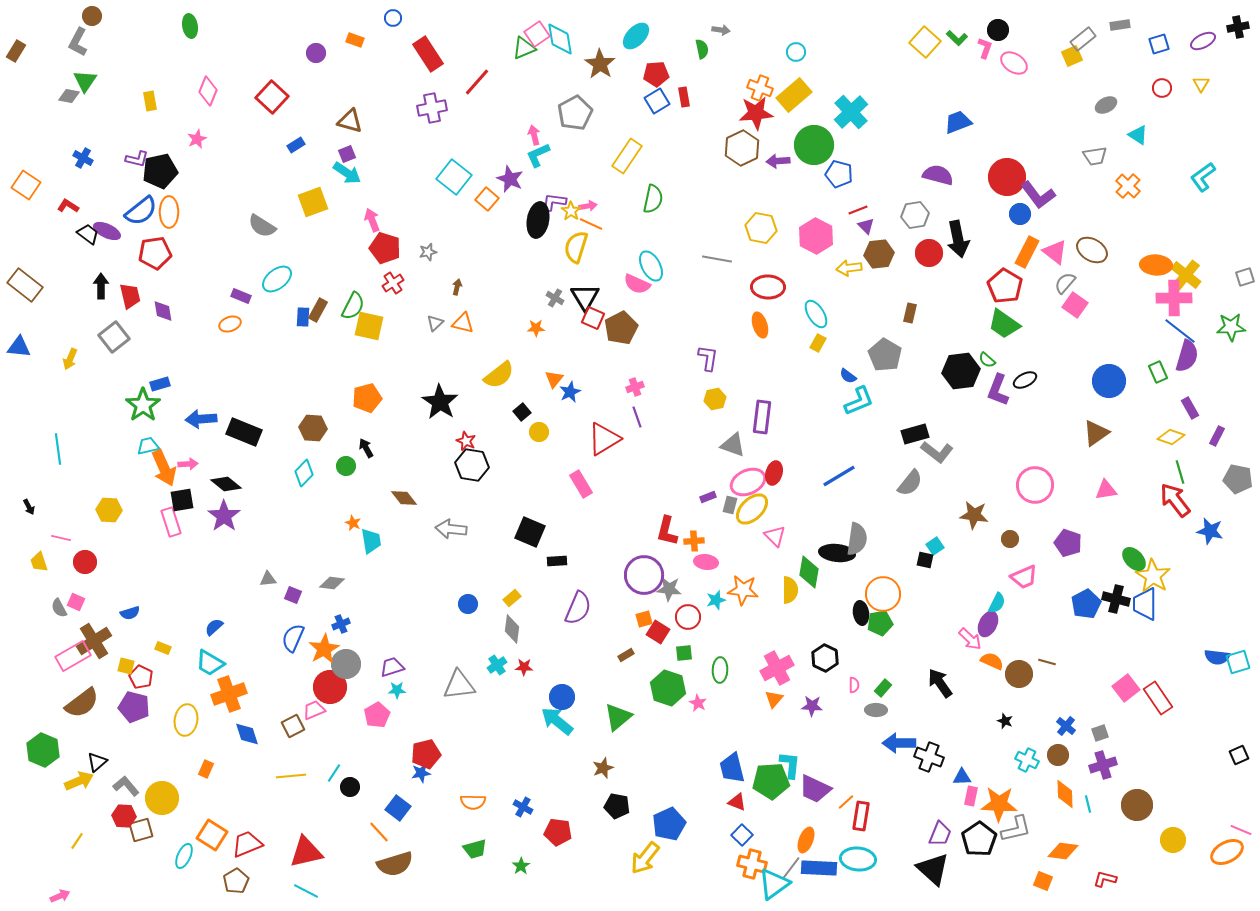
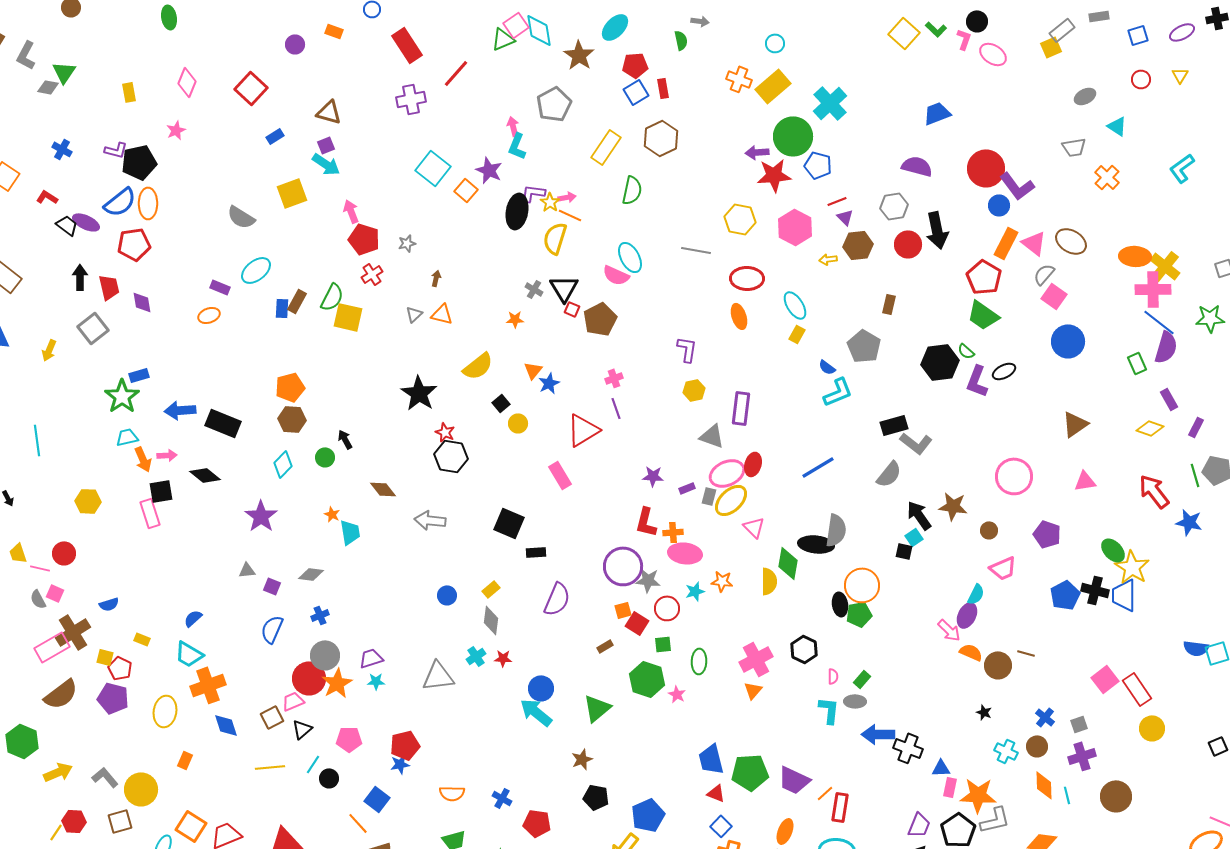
gray L-shape: (78, 42) -> (26, 55), moved
red star: (756, 113) -> (774, 175), moved
brown hexagon: (742, 148) -> (661, 138), moved
cyan L-shape: (538, 155) -> (517, 146), turned -44
yellow arrow: (849, 268) -> (828, 259), size x0.7
red square: (593, 318) -> (572, 309), size x0.7
blue circle: (1109, 381) -> (1068, 341), moved
orange pentagon: (367, 398) -> (290, 387), moved
orange arrow: (164, 468) -> (143, 459), size x0.7
green line: (1180, 472) -> (1195, 475), moved
purple star: (224, 516) -> (261, 516), moved
pink line: (61, 538) -> (40, 568), moved
pink ellipse: (706, 562) -> (685, 553), size x1.4
orange star: (743, 590) -> (722, 581), size x0.7
orange star: (324, 649) -> (337, 683), moved
black arrow: (940, 683) -> (919, 515), moved
purple star: (812, 706) -> (653, 476), moved
pink pentagon: (377, 715) -> (349, 739), moved, turned 30
black triangle: (97, 762) -> (302, 729), moved
cyan L-shape: (790, 765) -> (829, 710), moved
red hexagon: (124, 816) -> (74, 821), moved
yellow circle: (1173, 840) -> (1152, 728), moved

